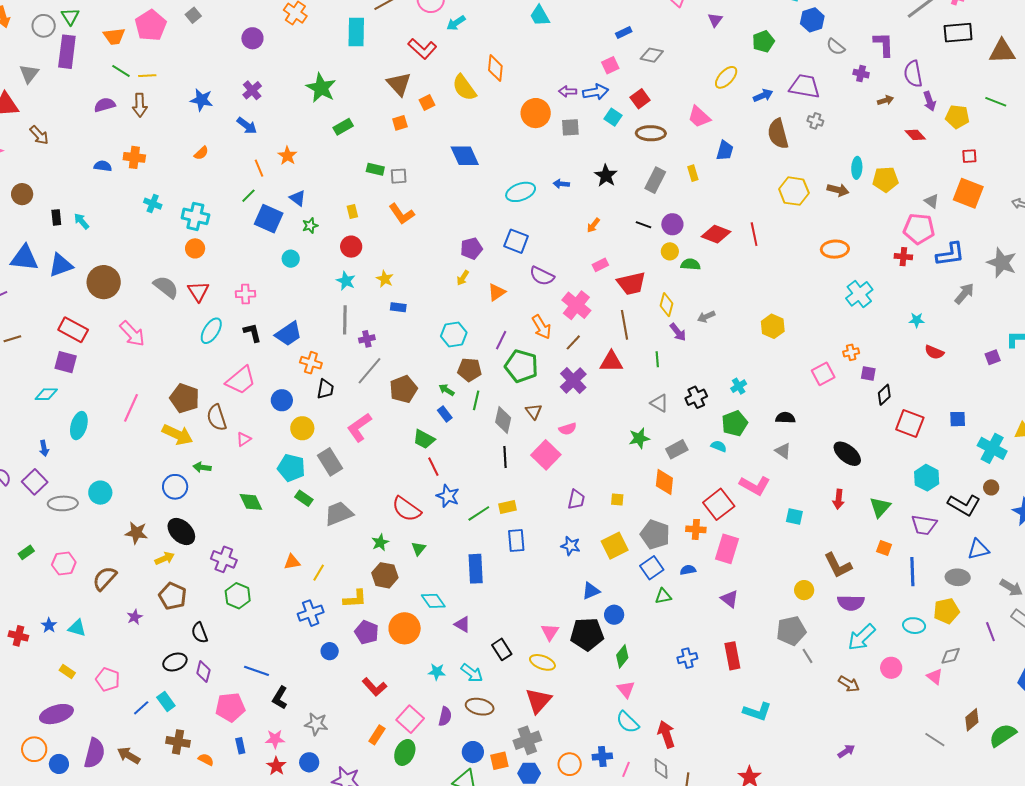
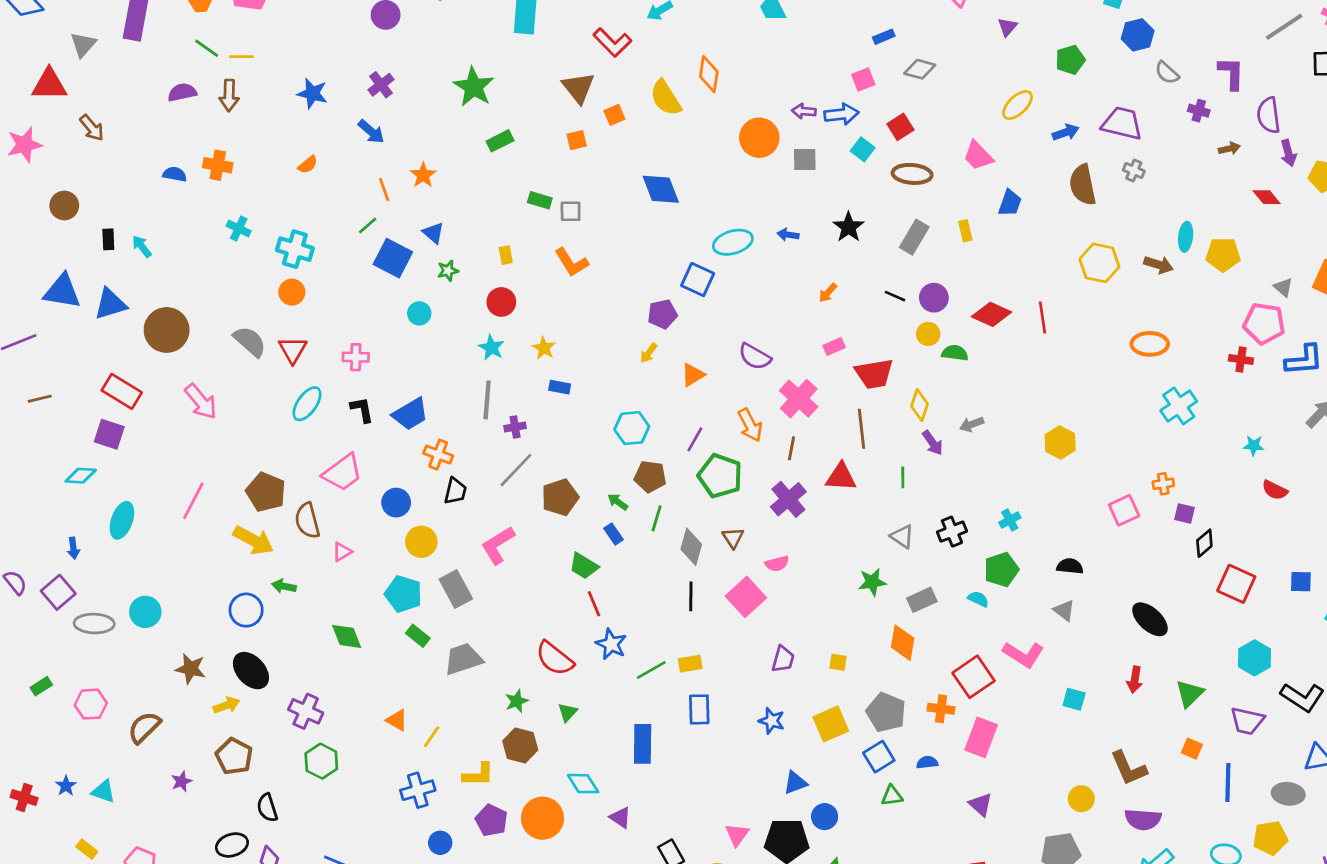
blue square: (516, 241) -> (698, 280), moved
brown line: (573, 342) -> (792, 448), turned -36
orange triangle: (292, 562) -> (397, 720), turned 36

